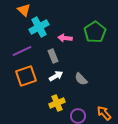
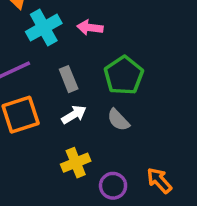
green pentagon: (95, 32) -> (124, 76), moved
pink arrow: (65, 38) -> (90, 28), moved

